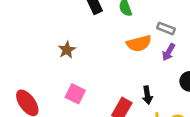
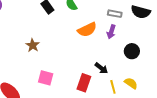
gray rectangle: (166, 28) -> (115, 14), moved
black arrow: (147, 95) -> (101, 68), turned -32

